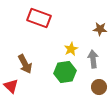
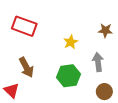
red rectangle: (39, 18) -> (24, 26), moved
yellow star: (71, 49) -> (71, 42), moved

